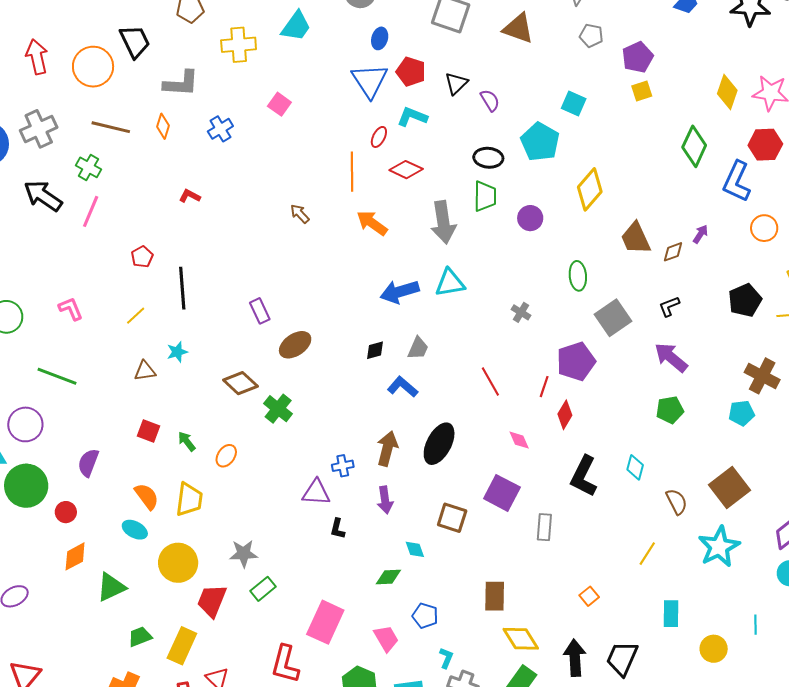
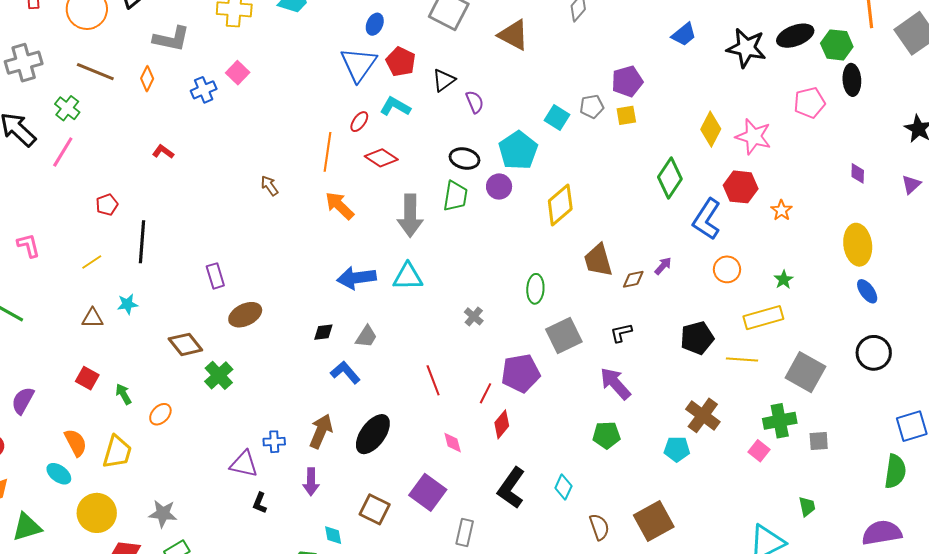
gray pentagon: (591, 36) -> (592, 106), moved, turned -30
pink square: (279, 104) -> (238, 73), moved
purple circle: (530, 218) -> (499, 187), moved

